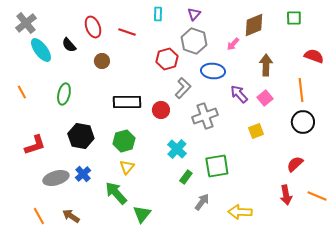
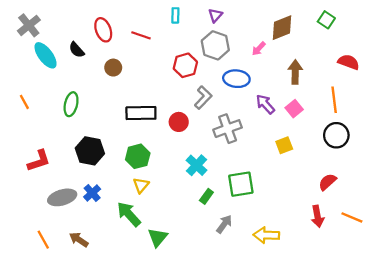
green square: (294, 18) -> (326, 20), turned 35

